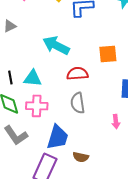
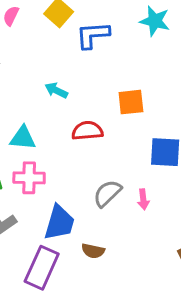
cyan arrow: (56, 45) -> (56, 90), size x0.6
gray semicircle: (78, 103) -> (107, 193), moved, turned 55

